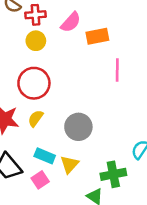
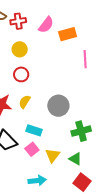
yellow circle: (36, 41) -> (20, 49), moved
red circle: (34, 83) -> (21, 74), size x0.6
yellow triangle: (69, 164) -> (53, 155), moved
green cross: (113, 174) -> (81, 131), moved

